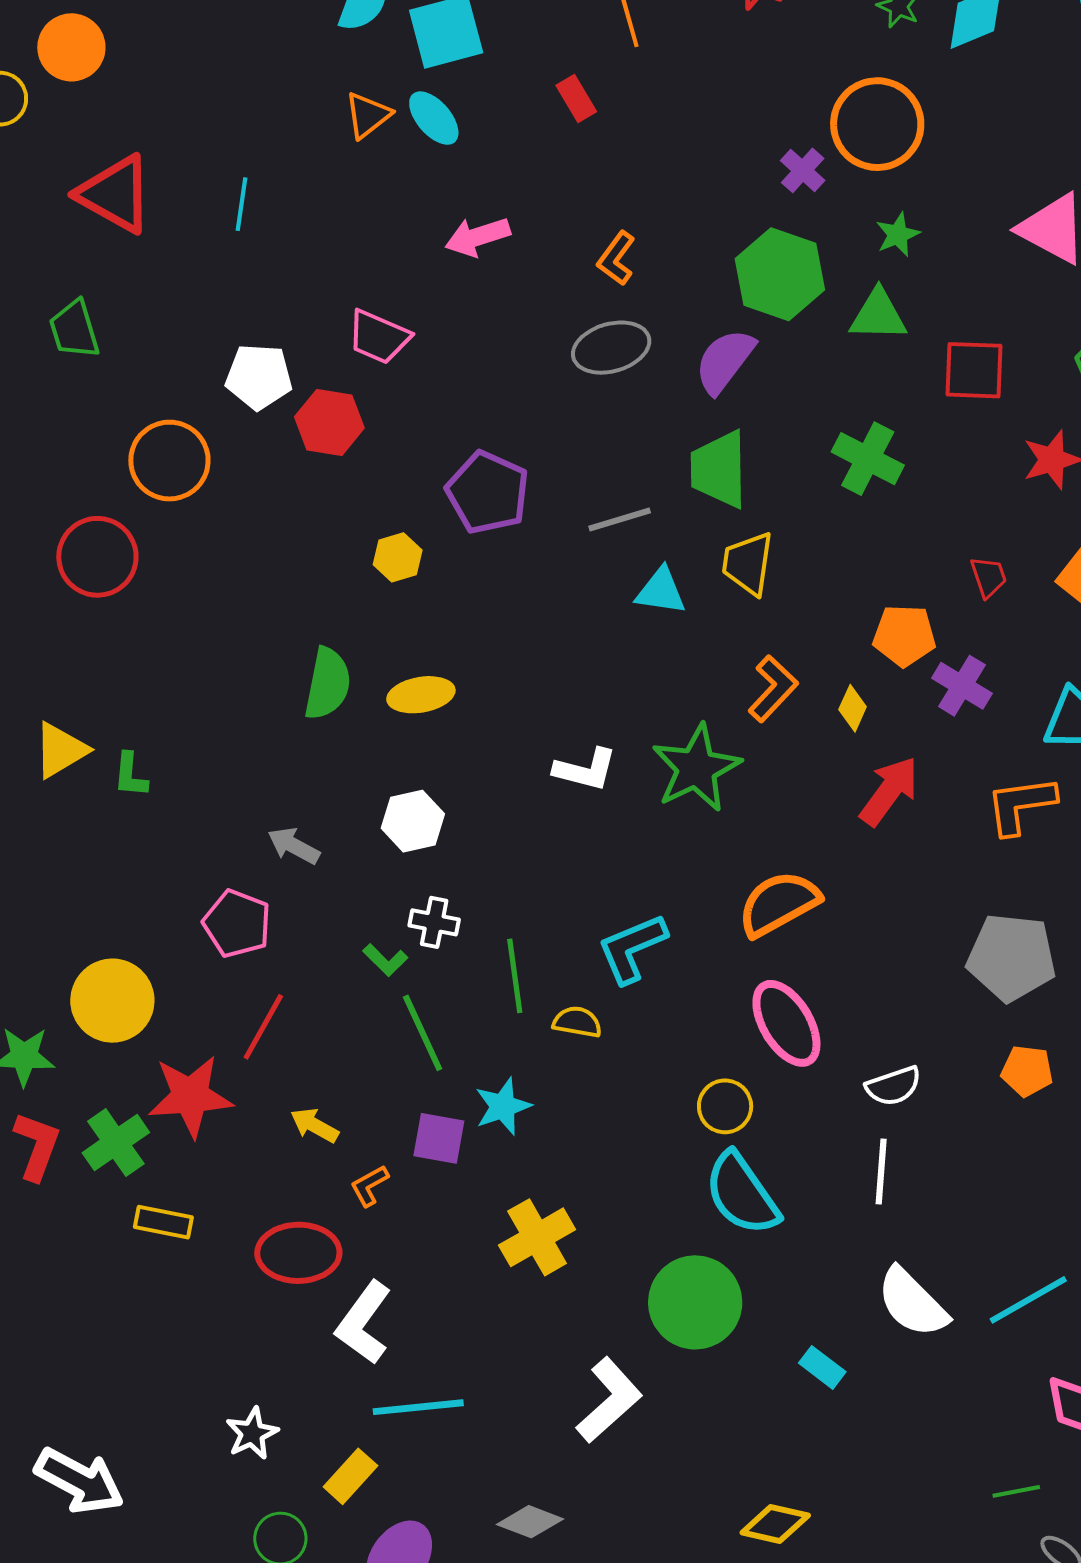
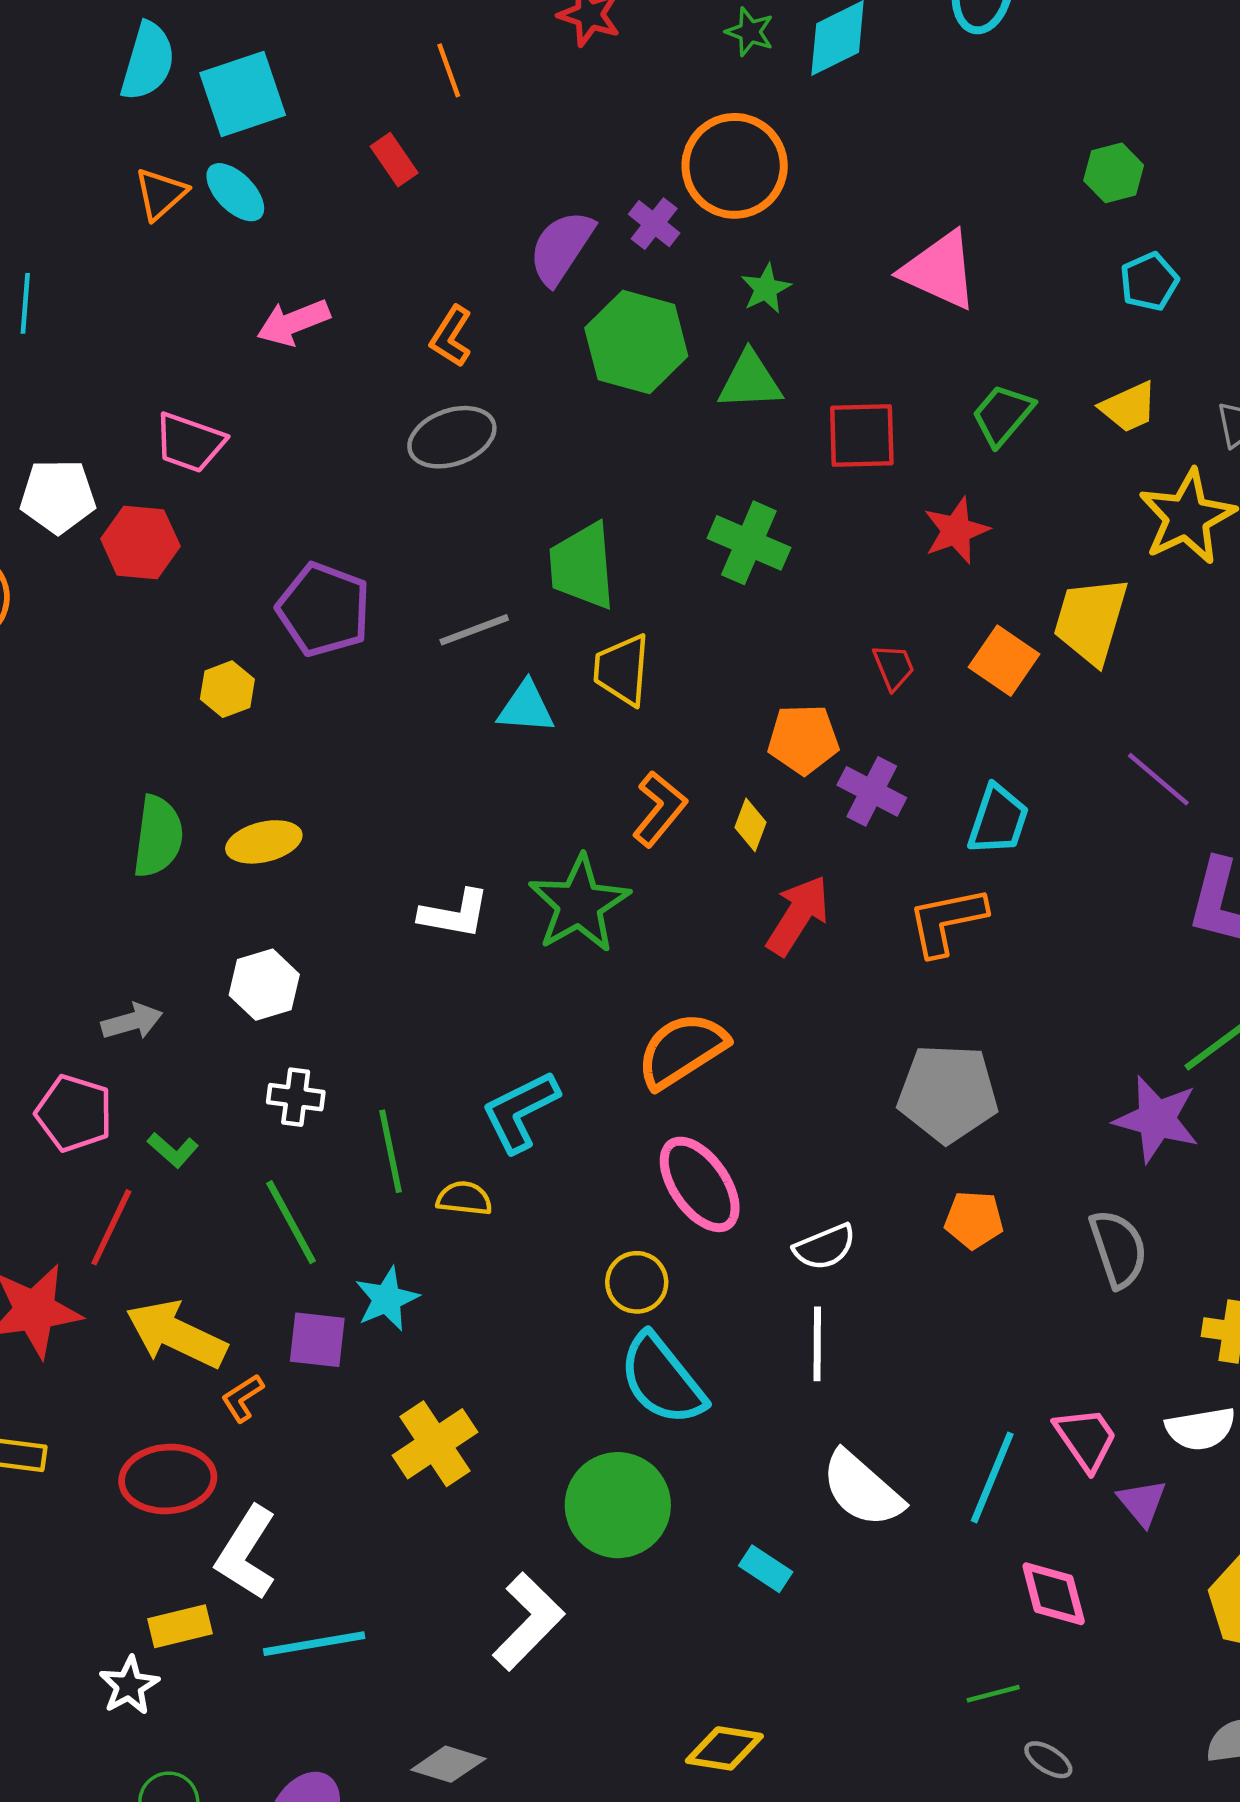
purple semicircle: (725, 361) -> (561, 247), moved
gray arrow: (294, 846) -> (132, 1021), turned 140
green L-shape: (385, 960) -> (173, 1150), moved
yellow arrow: (314, 1125) -> (176, 1334), size x1.8
cyan line: (1028, 1300) -> (992, 1477), turned -34
yellow rectangle: (350, 1476) -> (180, 1626), moved, turned 38

